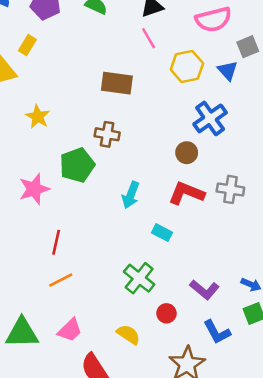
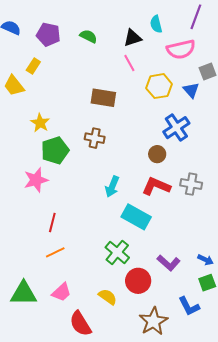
green pentagon: (77, 165) -> (55, 150), moved
cyan rectangle: (162, 233) -> (136, 217), size x1.8
red circle: (166, 313) -> (138, 281), size x1.6
blue L-shape: (217, 332) -> (189, 306), moved

